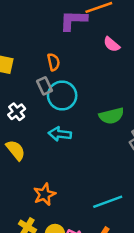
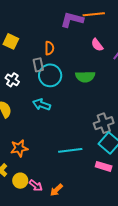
white cross: (17, 112) -> (12, 80), turned -32
green semicircle: (111, 116) -> (85, 77), moved
cyan line: (108, 202) -> (70, 150), moved

